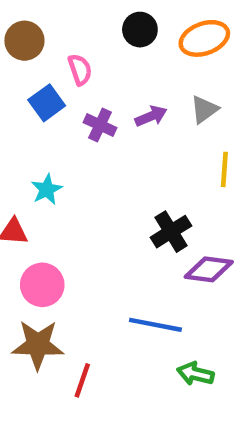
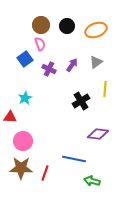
brown circle: (24, 41) -> (41, 25), moved
purple arrow: (151, 116) -> (72, 65), turned -32
black cross: (171, 232) -> (81, 101), moved
red line: (82, 380) -> (45, 173), moved

